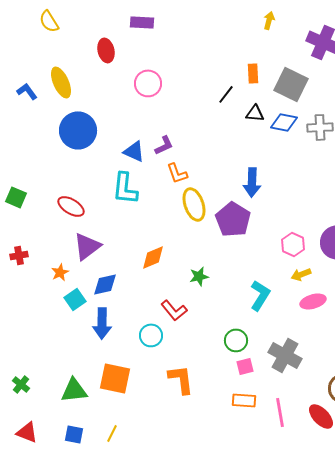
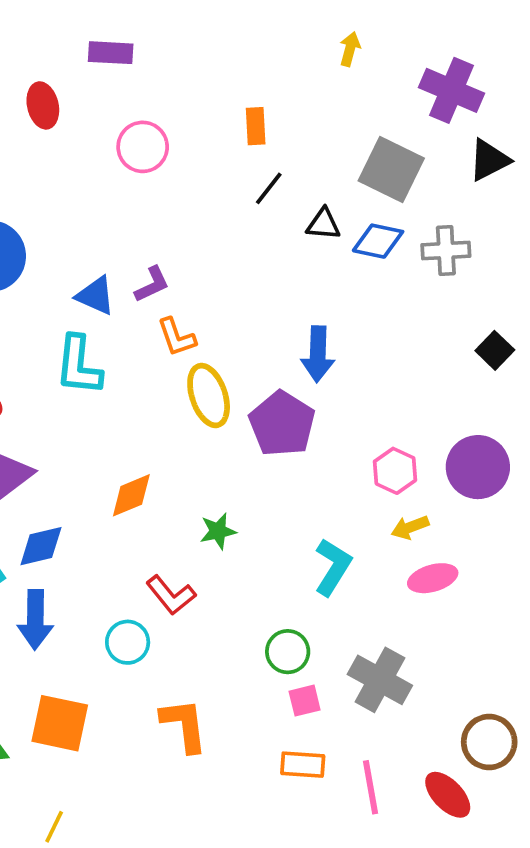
orange rectangle: (253, 73) -> (256, 126), moved
pink circle: (148, 83) -> (143, 147), moved

